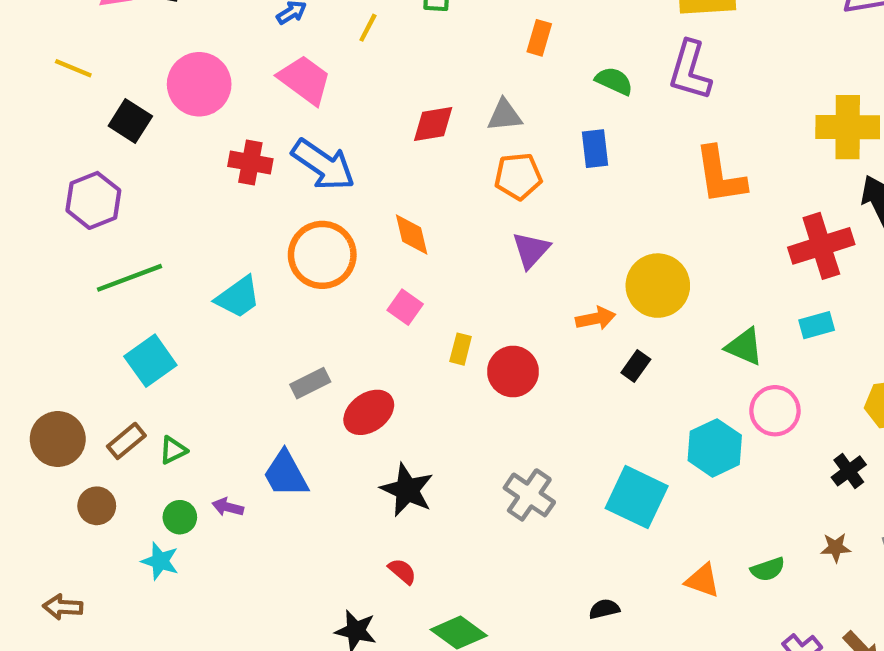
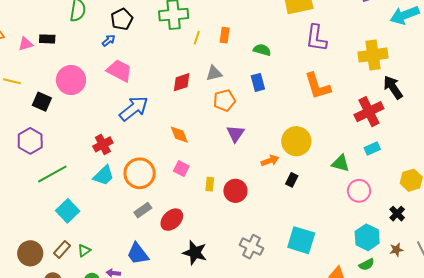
yellow line: (368, 28) -> (197, 38), moved
purple L-shape: (690, 70) -> (316, 38), moved
red cross: (250, 163) -> (103, 144), moved, turned -30
blue arrow: (323, 165) -> (134, 109), turned -64
orange circle: (322, 255) -> (140, 173), moved
cyan hexagon: (715, 448) -> (367, 237), moved

